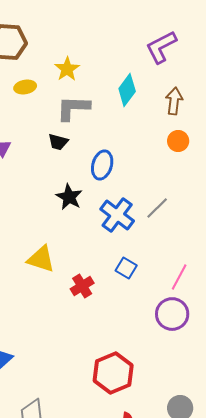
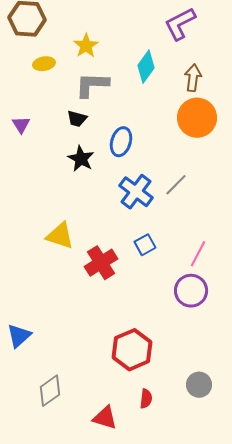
orange circle: (178, 141) -> (197, 118), size x1.8
black star: (69, 197) -> (81, 159), moved
blue square: (126, 268) -> (145, 245), turned 30
red cross: (82, 286) -> (101, 263), size x1.4

